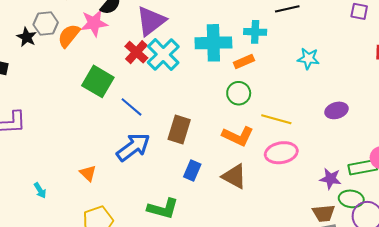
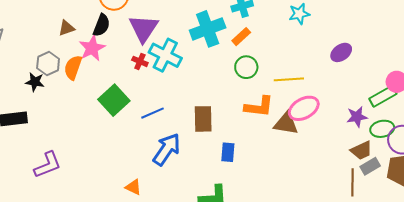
red cross: (136, 52) -> (140, 61), size x0.7
green square: (98, 81) -> (114, 100), turned 36
blue line: (131, 107) -> (153, 113), turned -45
brown triangle: (234, 176) -> (286, 123), moved

